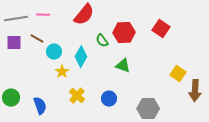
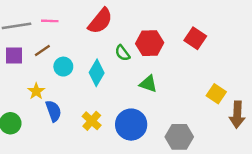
brown line: (37, 39) -> (42, 51), turned -64
yellow star: (62, 72) -> (36, 91), moved
blue circle: (109, 99) -> (131, 125), size x1.6
blue semicircle: (40, 106) -> (53, 111), moved

